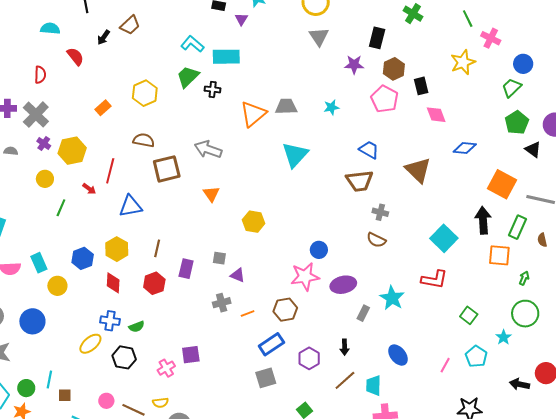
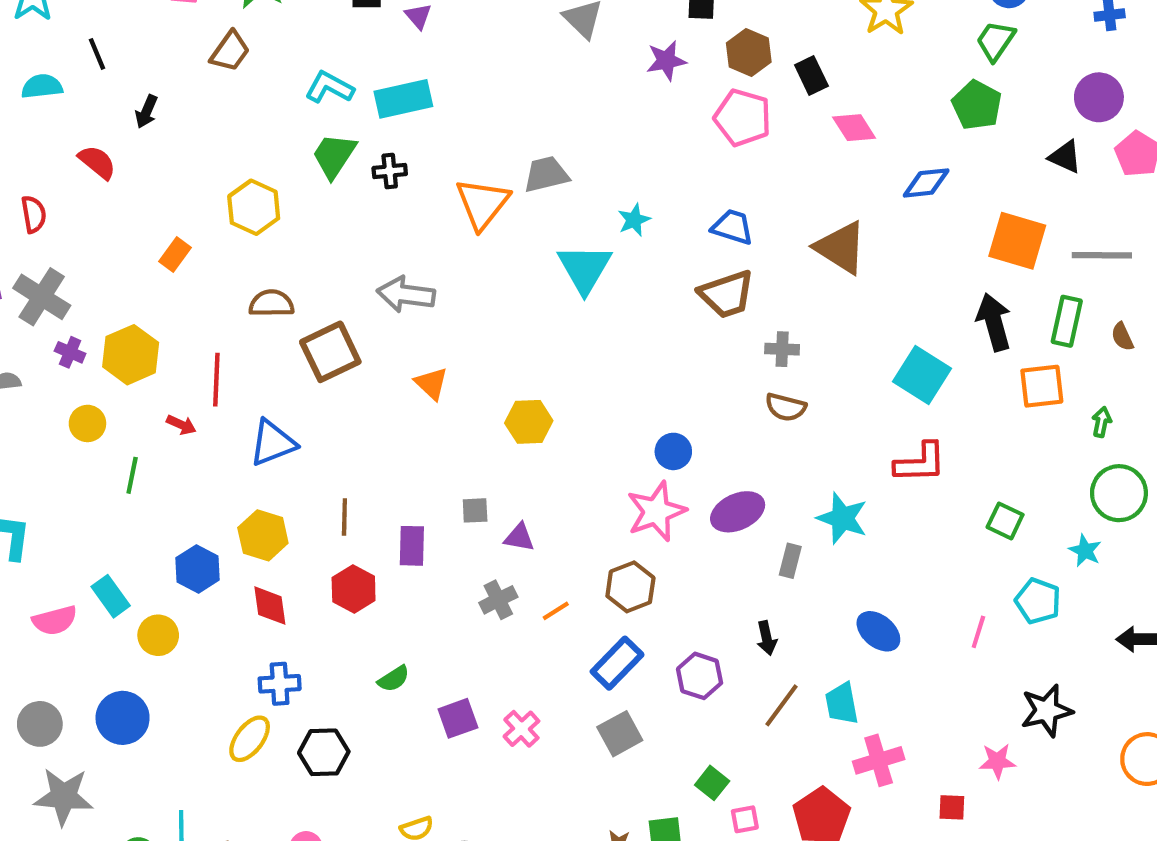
brown trapezoid: (130, 25) -> (230, 51), moved
cyan semicircle: (50, 29) -> (42, 86), moved
cyan star: (331, 107) -> (634, 220), moved
green pentagon: (517, 122) -> (977, 105), moved
green semicircle: (137, 327) -> (394, 679), moved
pink cross: (166, 368) -> (521, 729), moved

